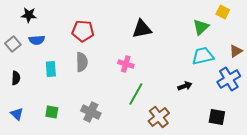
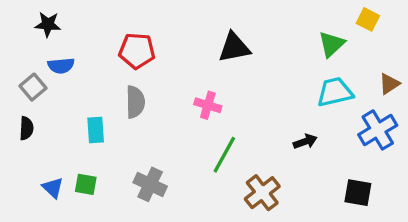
gray square: (13, 44) -> (33, 87), moved
cyan rectangle: (51, 69) -> (96, 130), moved
blue triangle: (17, 114) -> (53, 188), moved

